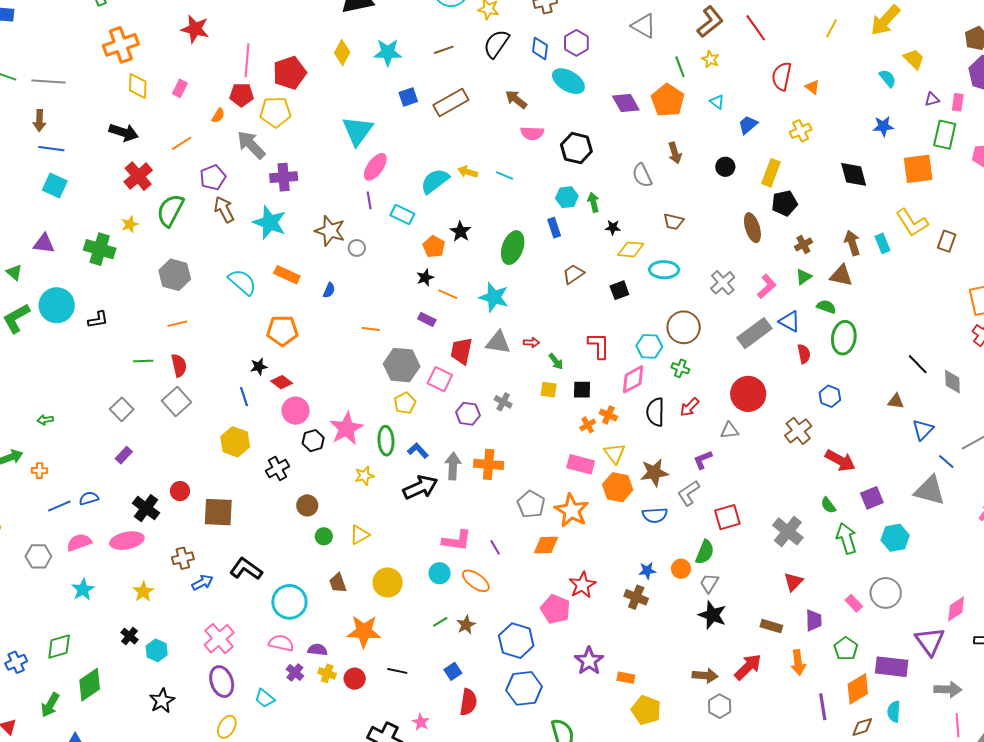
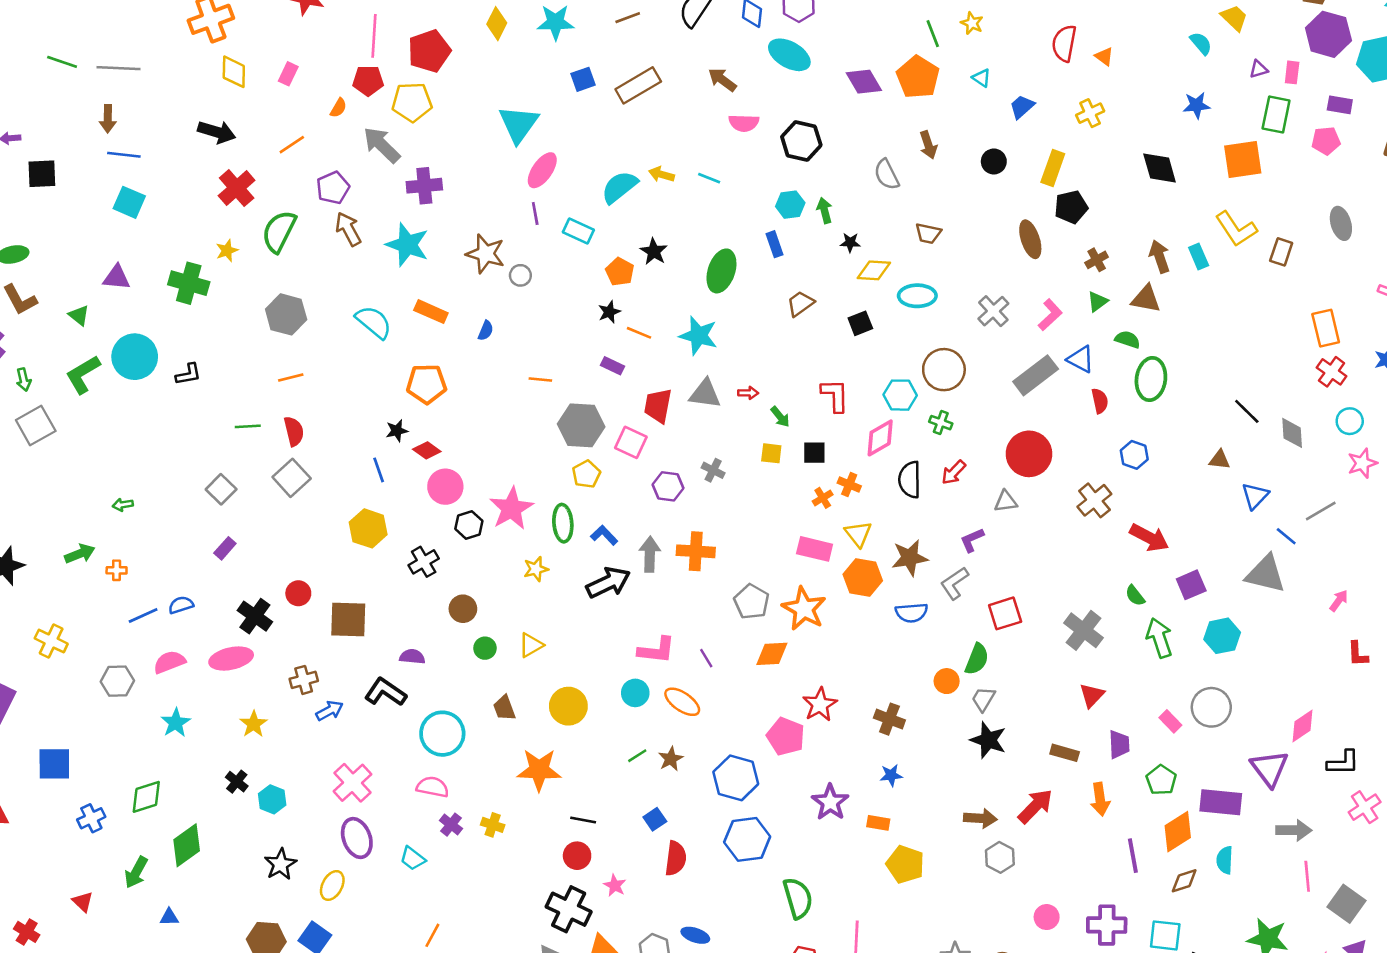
blue star: (647, 571) -> (891, 775), moved
purple semicircle: (318, 650) -> (412, 657), moved
red circle: (355, 679) -> (577, 856), moved
yellow ellipse: (227, 727) -> (332, 885), moved

